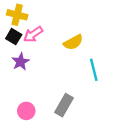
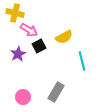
pink arrow: (33, 34) -> (29, 30), turned -114
black square: (14, 37) -> (39, 46), moved, turned 32

